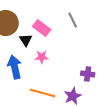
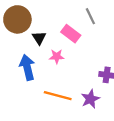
pink rectangle: (42, 28) -> (71, 34), moved

